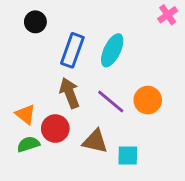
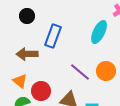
cyan ellipse: (112, 50) -> (99, 32), moved
brown arrow: (70, 93) -> (27, 54), moved, turned -70

